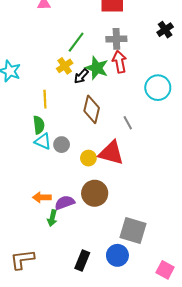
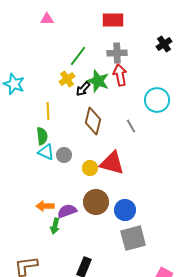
gray line: (128, 123) -> (131, 126), moved
gray square: (133, 231) -> (133, 238), turned -32
blue circle: (117, 255) -> (125, 210), moved

